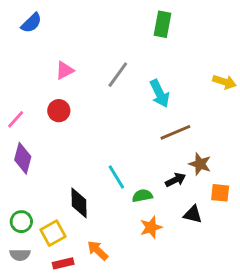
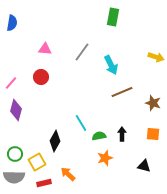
blue semicircle: (31, 23) -> (12, 23), moved, turned -35
pink triangle: (65, 70) -> (45, 49), turned 32
brown star: (200, 164) -> (153, 103), moved
black arrow: (175, 180) -> (122, 134), moved, turned -64
black diamond: (79, 203) -> (55, 141), turned 30
black triangle: (193, 214) -> (144, 166), moved
gray semicircle: (20, 255) -> (14, 177), size x1.5

